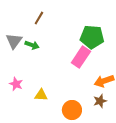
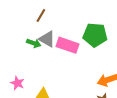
gray triangle: (14, 41) -> (47, 39), moved, turned -36
pink rectangle: (81, 57) -> (67, 45), moved, turned 75

